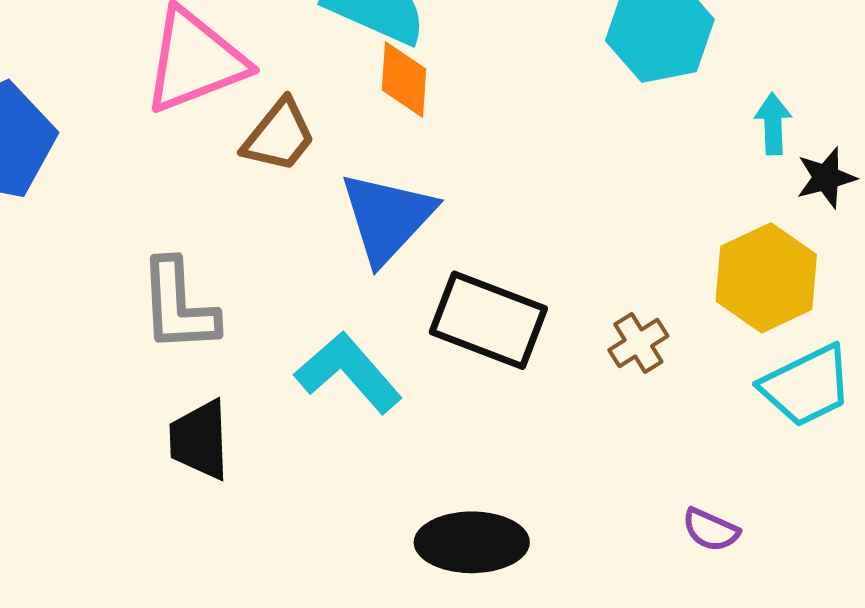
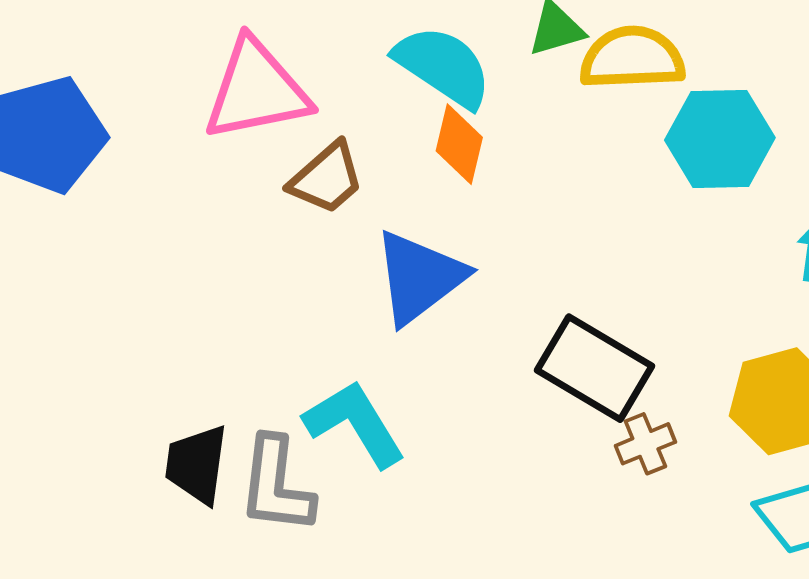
gray L-shape: (178, 306) -> (276, 485), moved
black rectangle: (488, 320) -> (594, 368), moved

